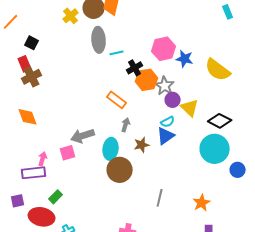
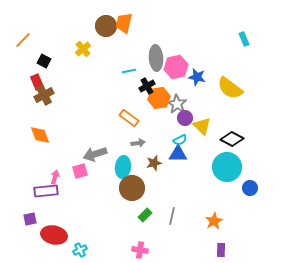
cyan rectangle: (228, 12) -> (244, 39), moved
yellow cross: (71, 16) -> (83, 49), moved
gray ellipse: (99, 40) -> (156, 58), moved
gray arrow: (126, 125) -> (138, 143), turned 64
blue triangle: (166, 136) -> (178, 154), turned 36
green rectangle: (56, 197) -> (145, 215), moved

